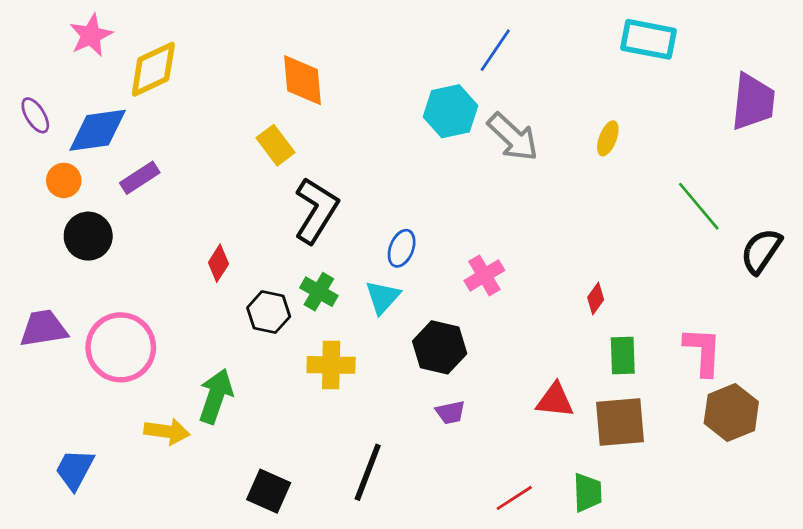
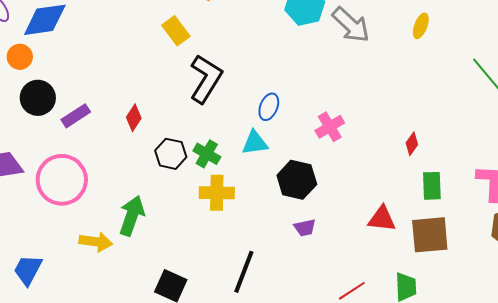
purple rectangle: (140, 178) -> (76, 116), moved
green cross: (319, 292) -> (207, 154), moved
cyan triangle: (383, 297) -> (255, 143), turned 40

